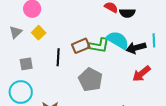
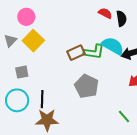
black semicircle: (127, 13) -> (121, 19), turned -98
yellow square: (39, 33) -> (33, 41), size x1.5
black line: (58, 57) -> (42, 99), moved

